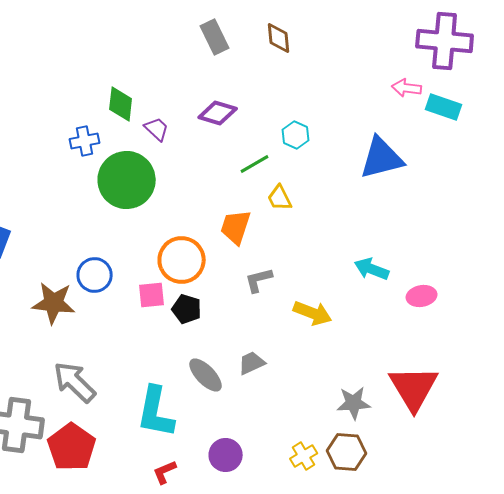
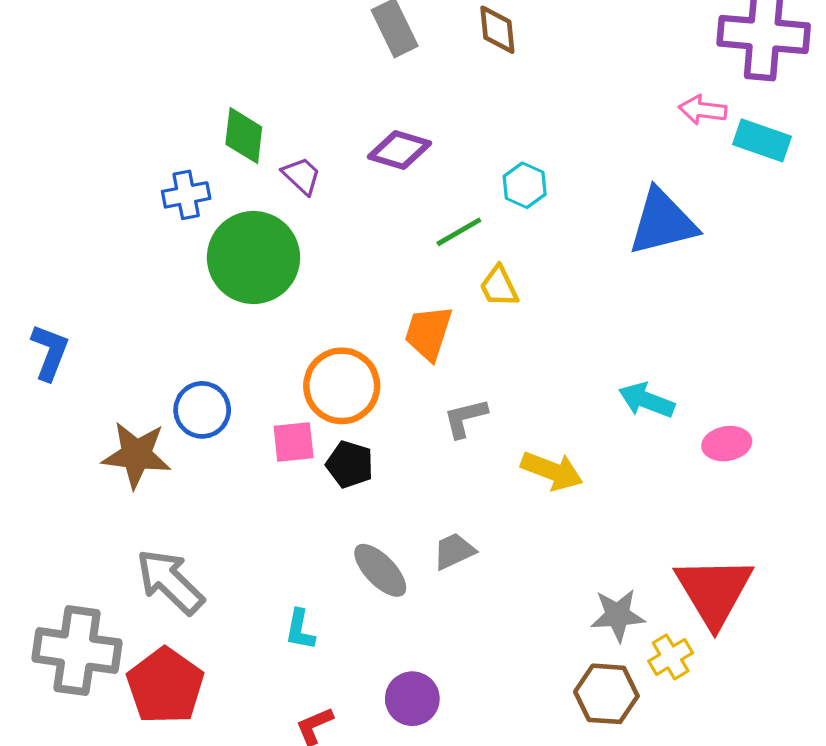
cyan L-shape: (156, 412) -> (300, 630), size x0.5
yellow cross: (304, 456) -> (671, 657), moved

